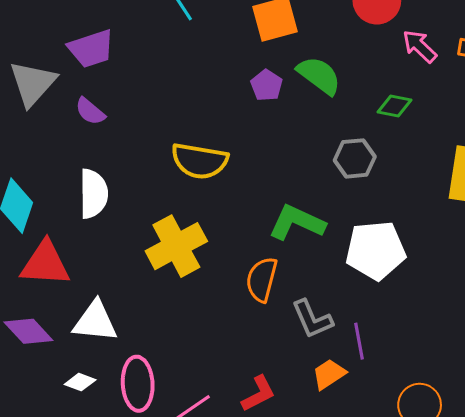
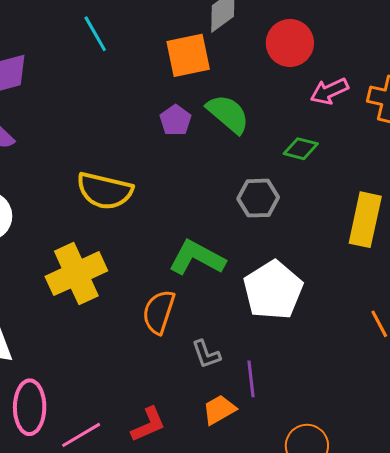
pink arrow: (420, 46) -> (329, 91), turned -72
white pentagon: (376, 250) -> (273, 290), turned -30
gray L-shape: (312, 319) -> (206, 354), size x0.7

